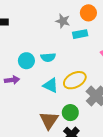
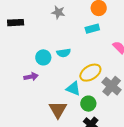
gray star: (63, 21) -> (58, 12), moved
cyan triangle: (51, 85) -> (73, 89), moved
brown triangle: (49, 120) -> (58, 110), moved

